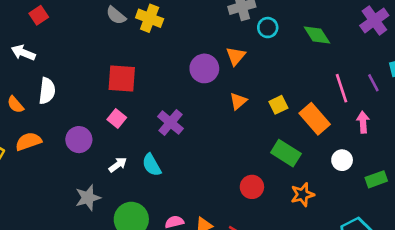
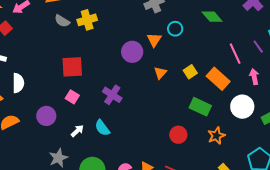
yellow cross: (150, 18) -> (87, 20), turned -30
cyan circle: (268, 28) -> (175, 29), moved
white circle: (342, 160) -> (242, 107), size x1.5

